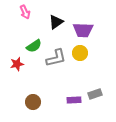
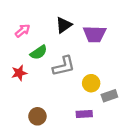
pink arrow: (25, 12) -> (23, 31), moved, turned -104
yellow circle: (80, 53) -> (91, 83), moved
gray rectangle: (95, 94) -> (109, 96), moved

